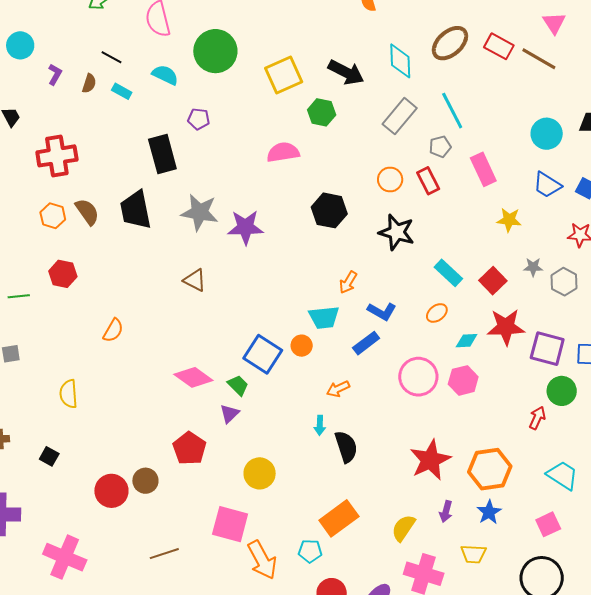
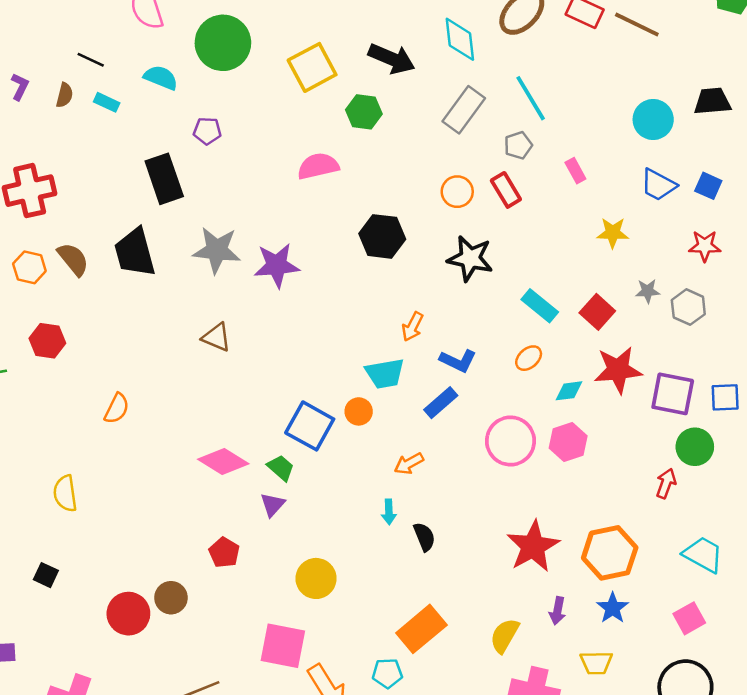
pink rectangle: (483, 169) -> (575, 171), size x0.6
black semicircle: (346, 447) -> (424, 537), size x0.7
red pentagon: (189, 448) -> (224, 553), size x0.7

